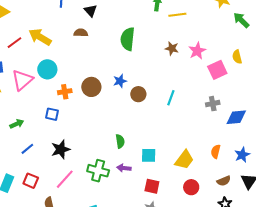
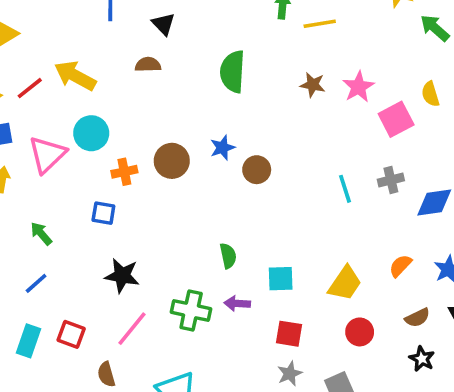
cyan line: (171, 98) -> (345, 189), moved, turned -35
green arrow: (17, 124) -> (41, 234), turned -104
blue line: (27, 149) -> (36, 283), moved
black star: (61, 149) -> (122, 276), turned 30
orange semicircle: (216, 152) -> (400, 266), turned 32

